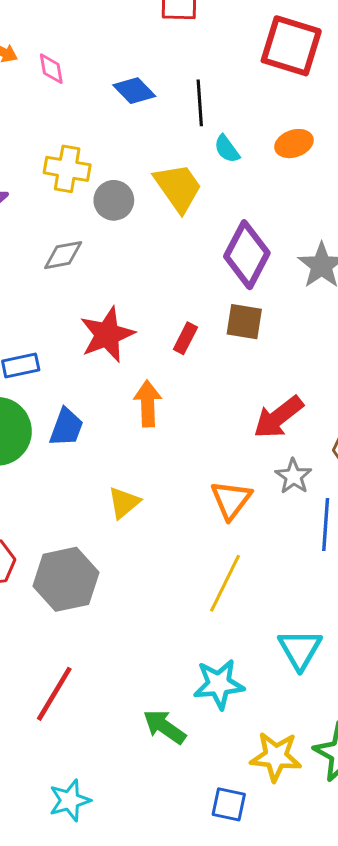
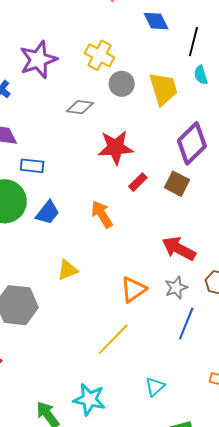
red star: (107, 335) -> (116, 148), moved
orange arrow: (148, 403) -> (102, 214), turned -48
red arrow: (278, 417) -> (179, 249), turned 48
cyan triangle: (300, 649) -> (155, 387), moved, size x0.7

